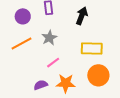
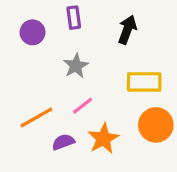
orange line: (21, 43) -> (36, 117), moved
orange star: (66, 83) -> (103, 139), turned -30

